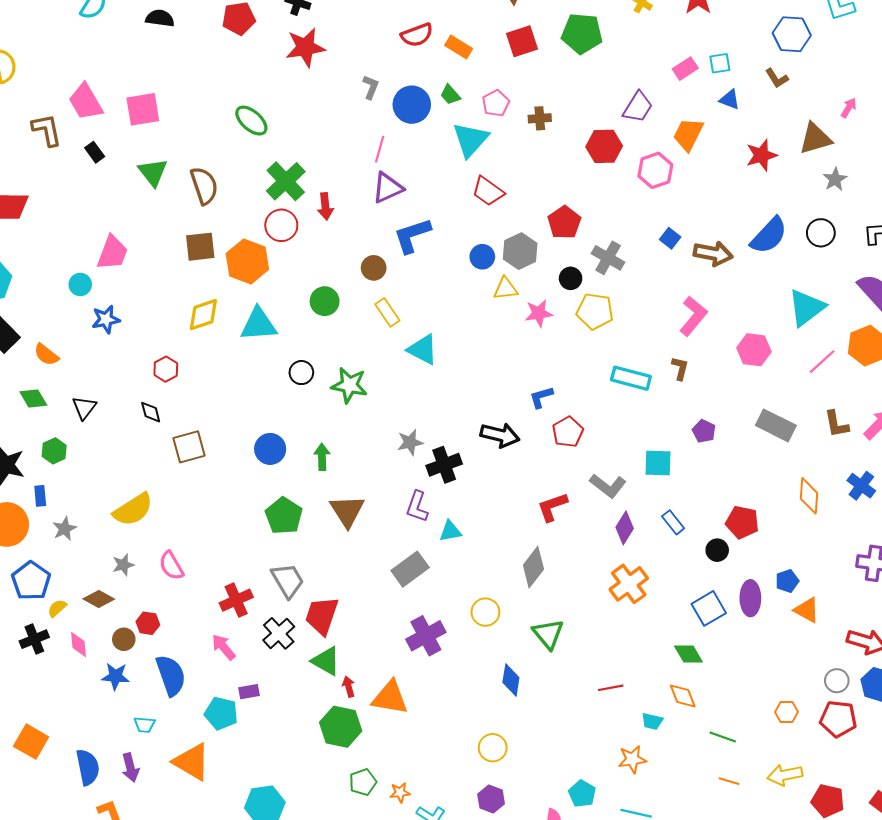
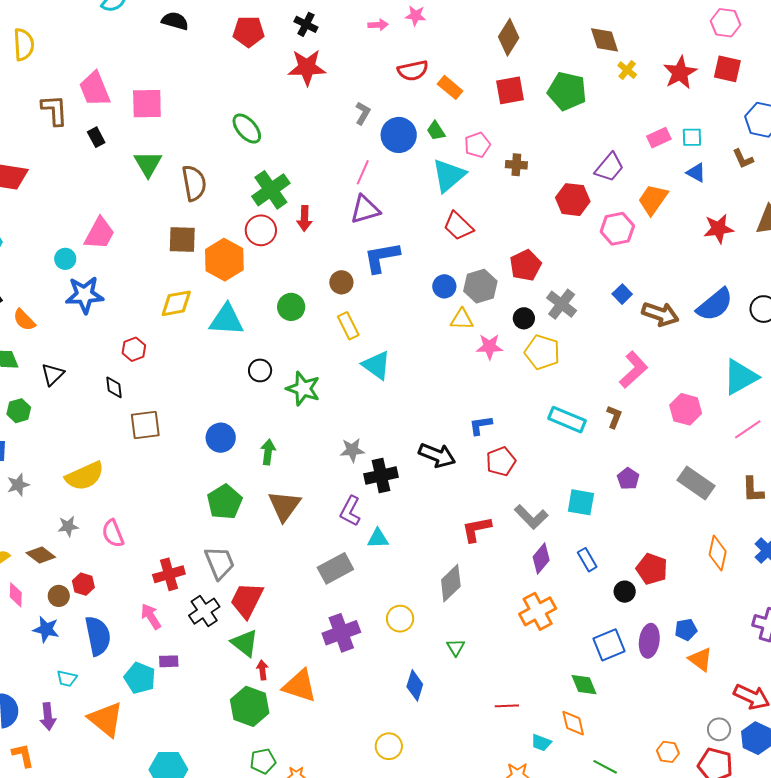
blue star: (106, 319) -> (85, 295), size x1.4
green triangle: (548, 634) -> (456, 647), size x0.6

